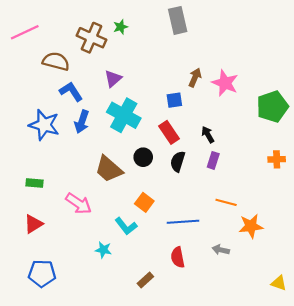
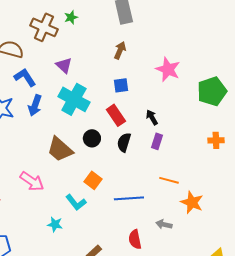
brown arrow: (195, 78) -> (120, 50), moved
purple triangle: (113, 79) -> (64, 65), turned -36
orange star: (251, 226) -> (192, 202), turned 30
red semicircle: (178, 257) -> (135, 239), moved

